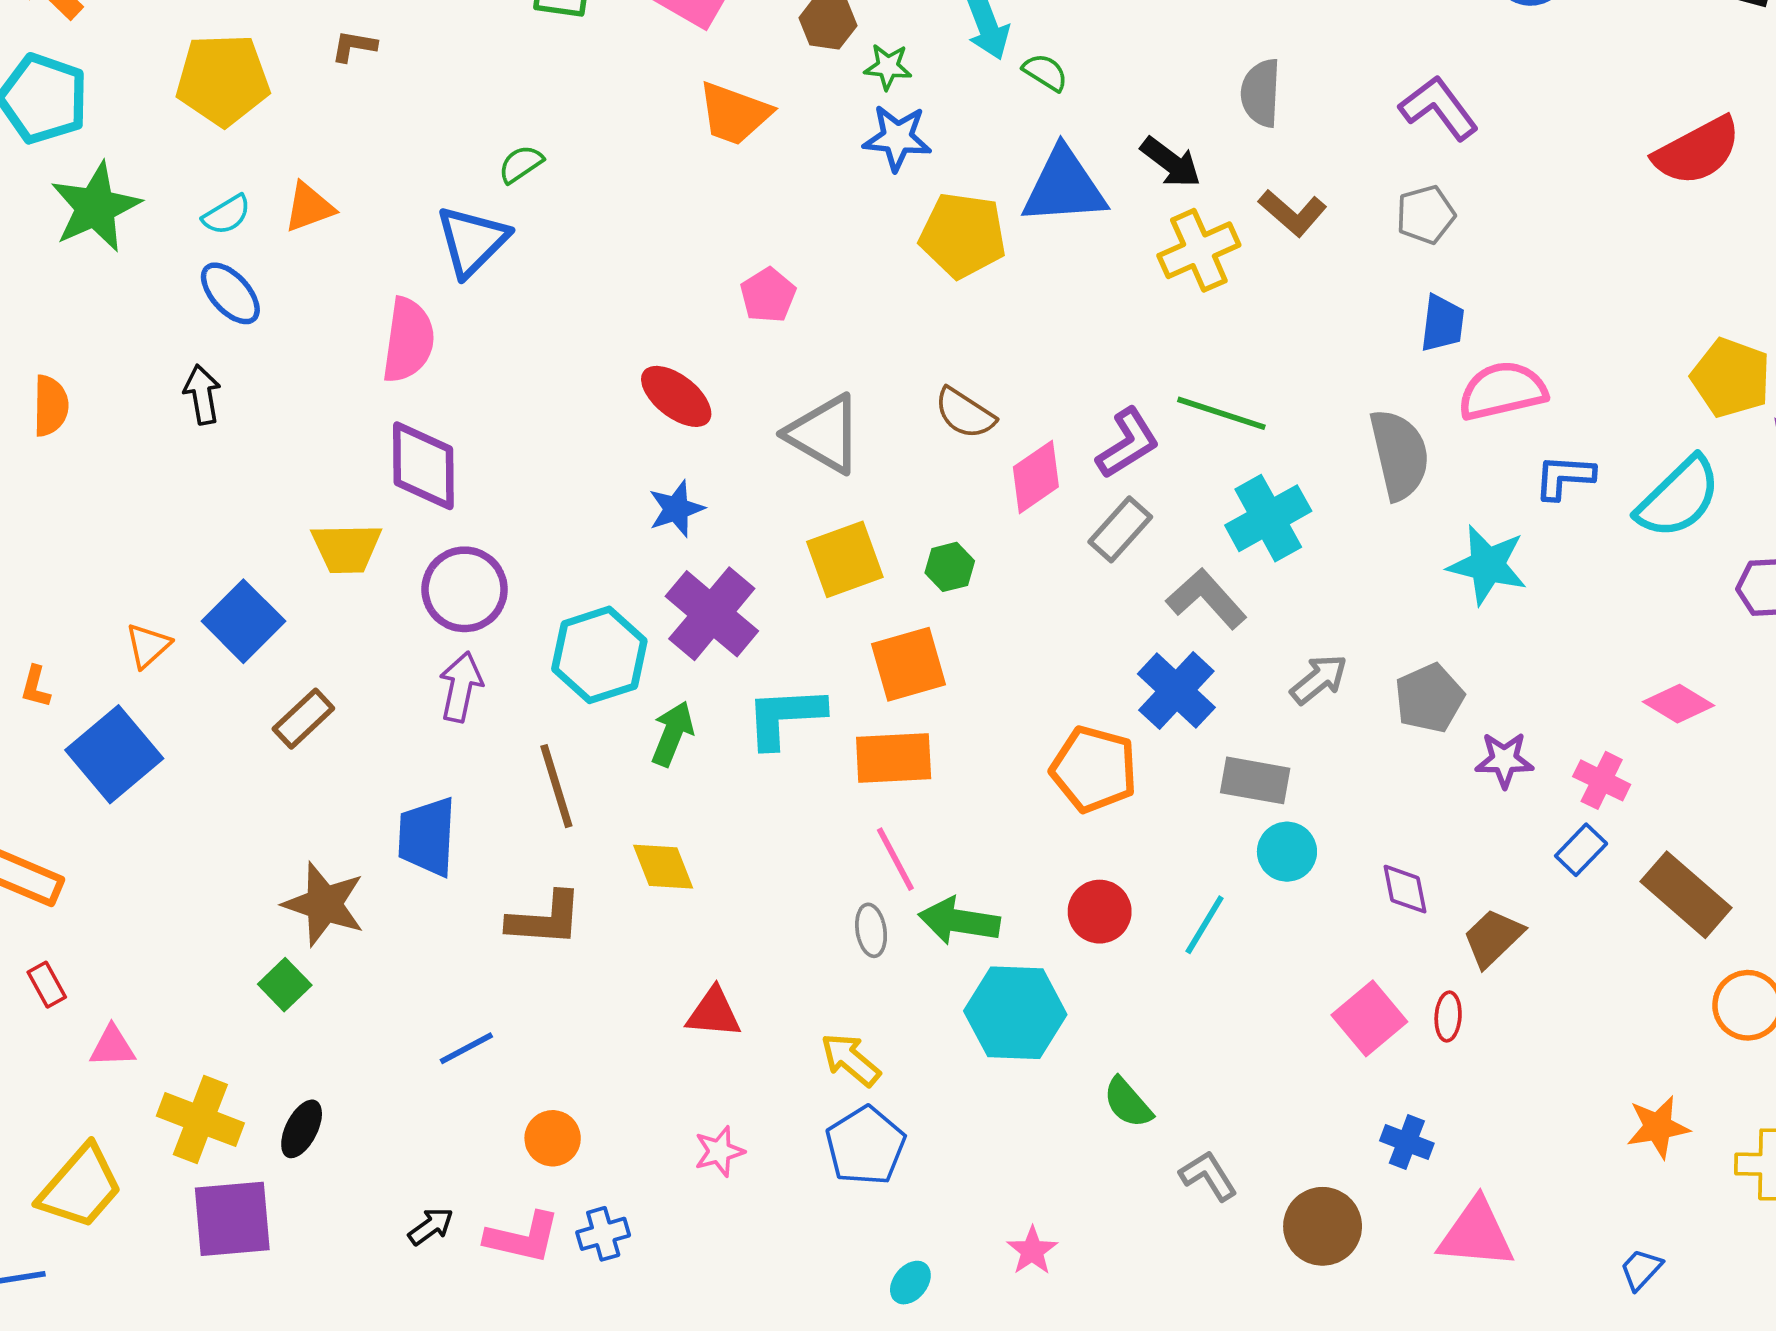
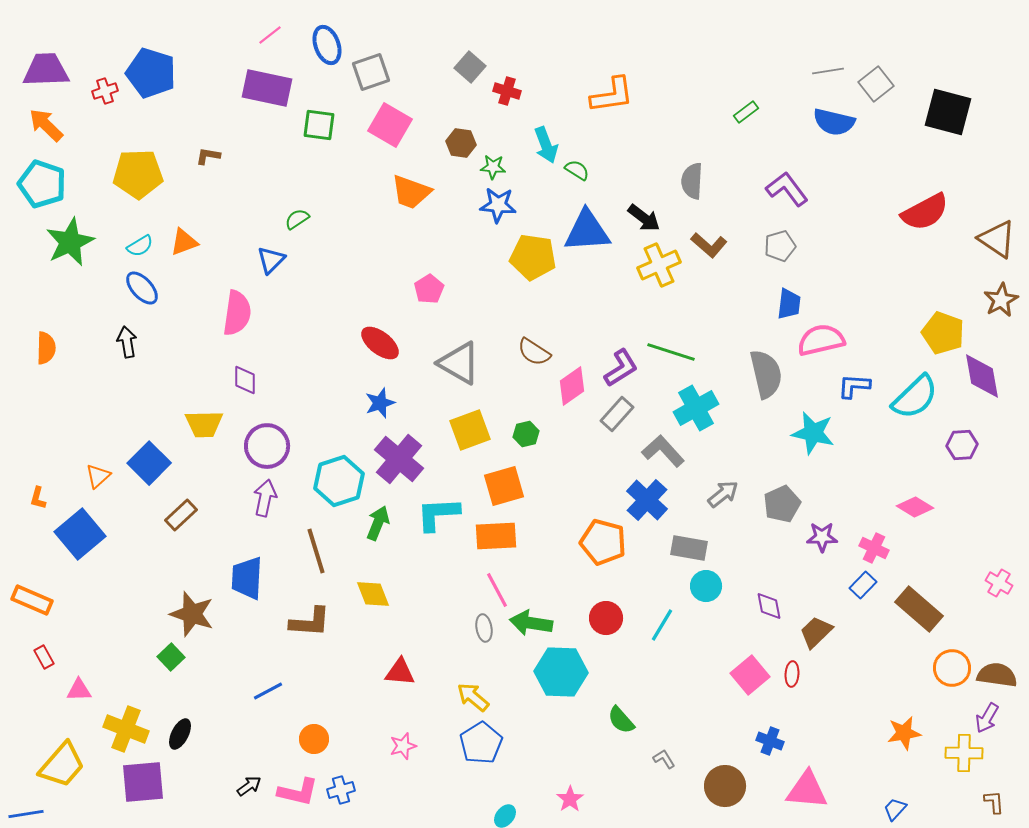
blue triangle: (472, 241) -> (271, 260), size x0.7
purple diamond: (423, 466) -> (245, 380), size x0.6
gray L-shape: (1208, 1176) -> (664, 759), size x0.7

